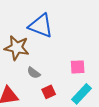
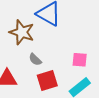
red square: (49, 92) -> (47, 80), size x1.5

